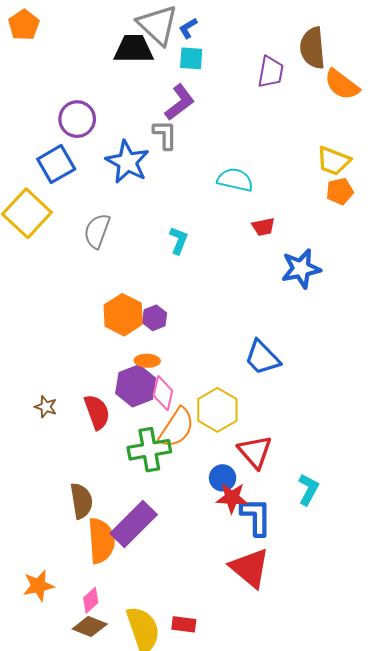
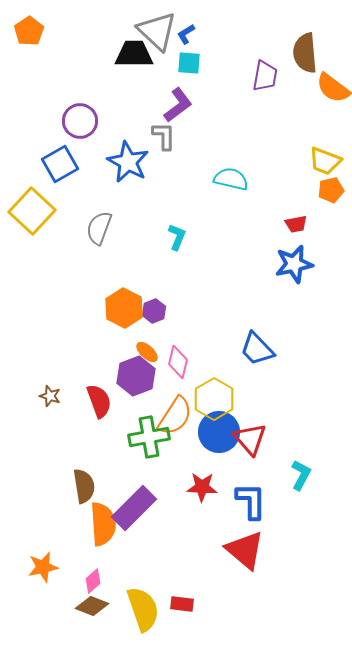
red trapezoid: (263, 227) -> (296, 224), moved
orange ellipse: (147, 361) -> (147, 352), turned 40
pink diamond: (163, 393) -> (178, 362), moved
blue circle: (223, 478) -> (219, 432), moved, size x1.6
red star: (232, 498) -> (202, 487), moved

